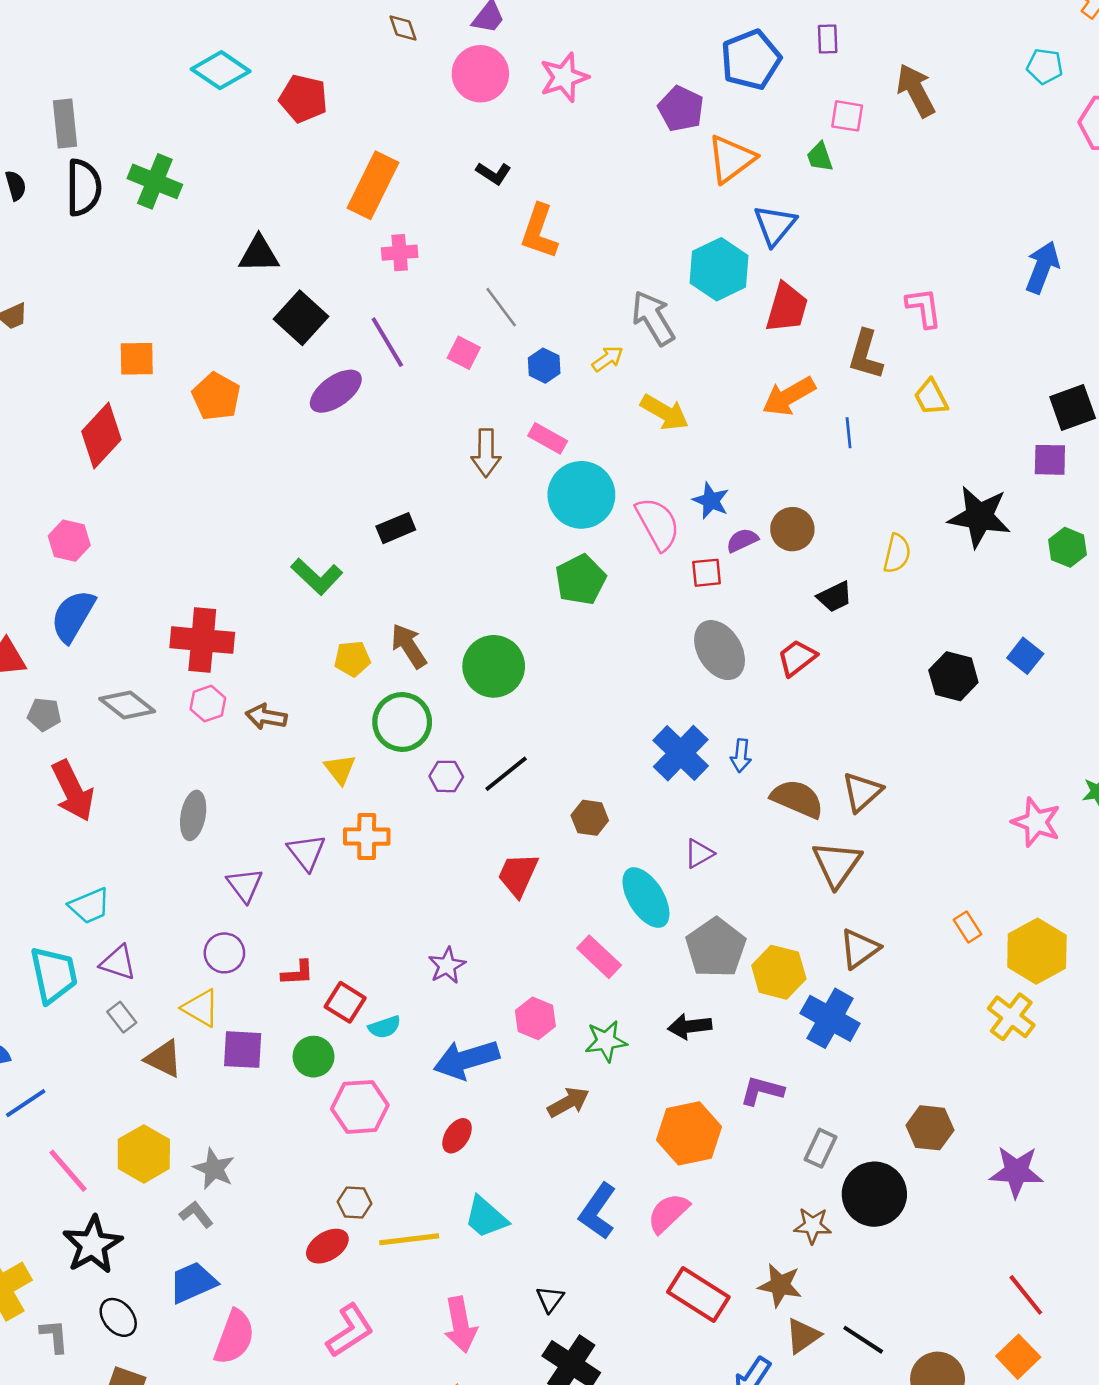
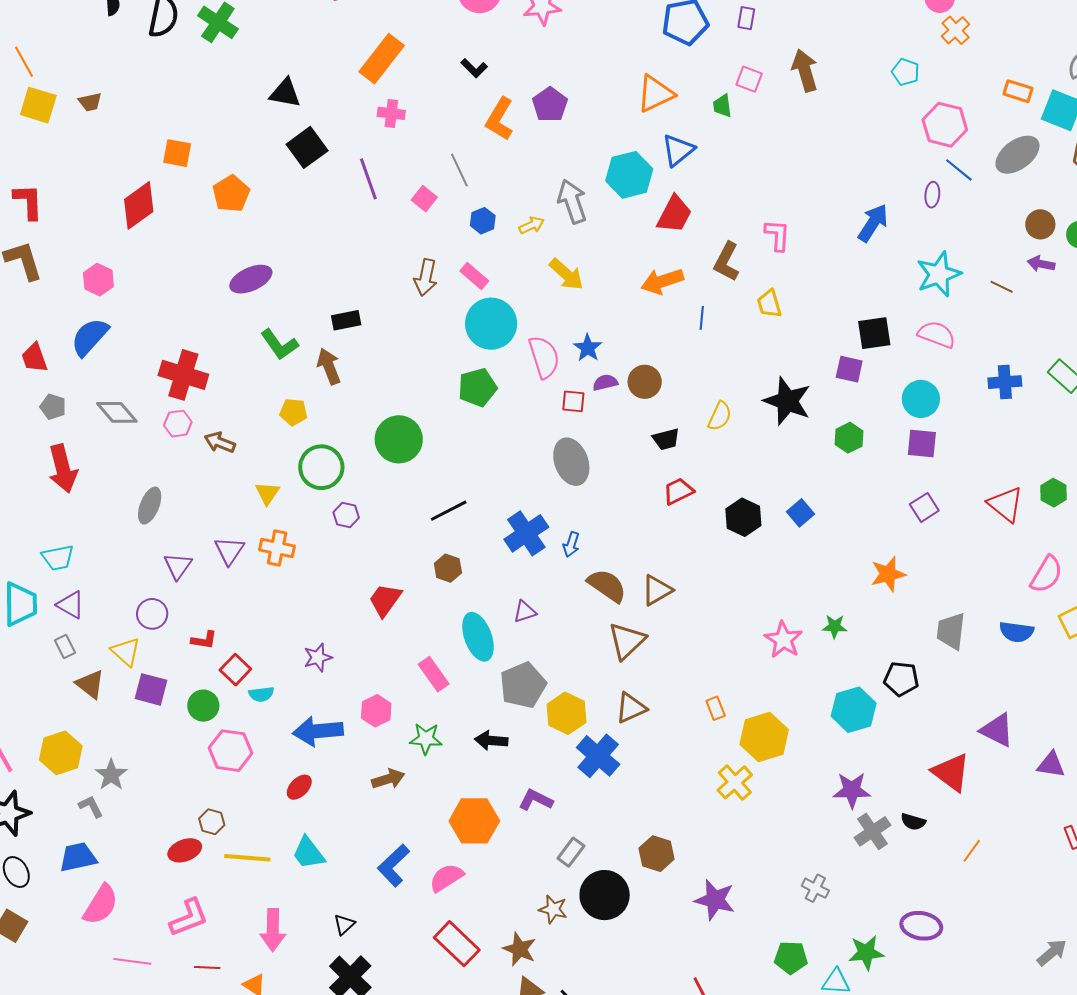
purple pentagon: (681, 109) -> (550, 105), moved
purple ellipse: (336, 391) -> (251, 279), moved
brown arrow: (409, 646) -> (329, 366), moved
red trapezoid: (797, 658) -> (678, 491), moved
black line: (506, 774) -> (449, 511), moved

